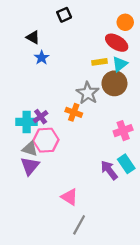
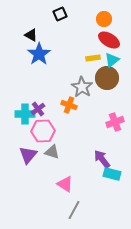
orange circle: (125, 22) -> (104, 19), moved
blue star: (42, 58) -> (39, 54), size x1.6
gray triangle: (30, 149) -> (52, 152), moved
cyan rectangle: (126, 164) -> (112, 174), moved, turned -42

